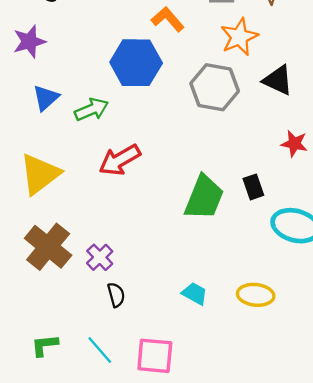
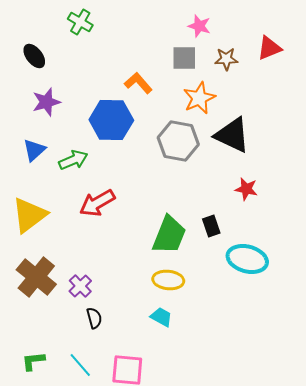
purple star: (29, 42) -> (46, 102), moved
black triangle: (278, 80) -> (232, 135), size x1.4
yellow ellipse: (256, 295) -> (168, 280), moved

